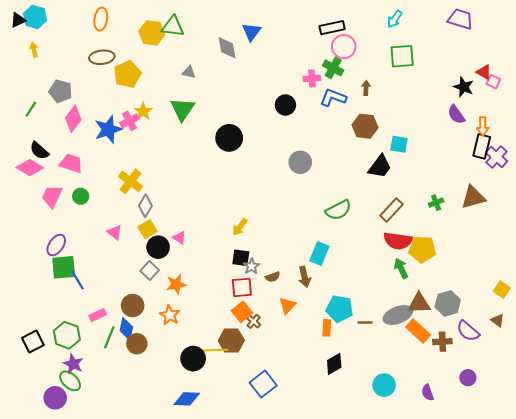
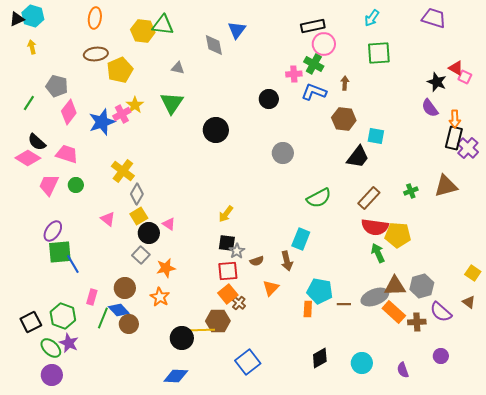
pink rectangle: (98, 315) -> (92, 297), turned -49
blue diamond: (126, 329) -> (119, 310), turned -55
black diamond: (334, 364) -> (320, 358), moved
green ellipse: (70, 381) -> (51, 348), moved

